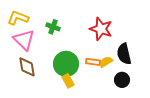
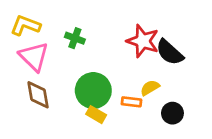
black semicircle: (124, 54) -> (170, 52), moved, turned -35
orange rectangle: (93, 62) -> (131, 102), moved
yellow rectangle: (68, 81) -> (96, 115), turned -32

